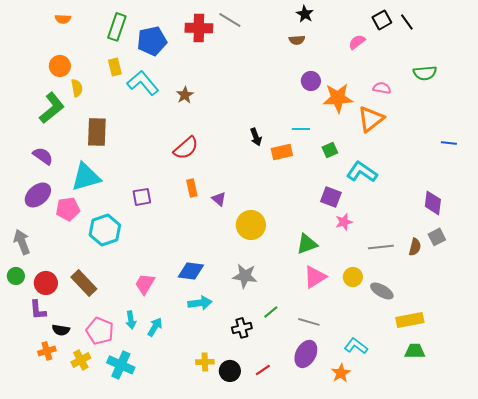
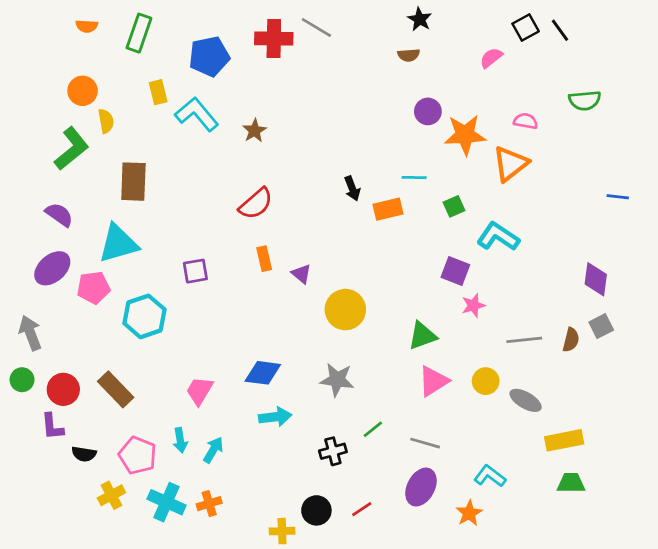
green rectangle: (117, 27) -> (139, 33), moved
orange cross: (47, 351) -> (209, 504), moved
yellow cross: (205, 362) -> (282, 531), moved

